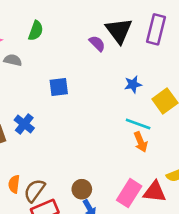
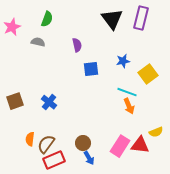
purple semicircle: (97, 43) -> (77, 45), moved, turned 32
gray semicircle: (13, 60) -> (38, 42), moved
blue square: (59, 87) -> (91, 69), moved
blue cross: (24, 124) -> (49, 102), moved

